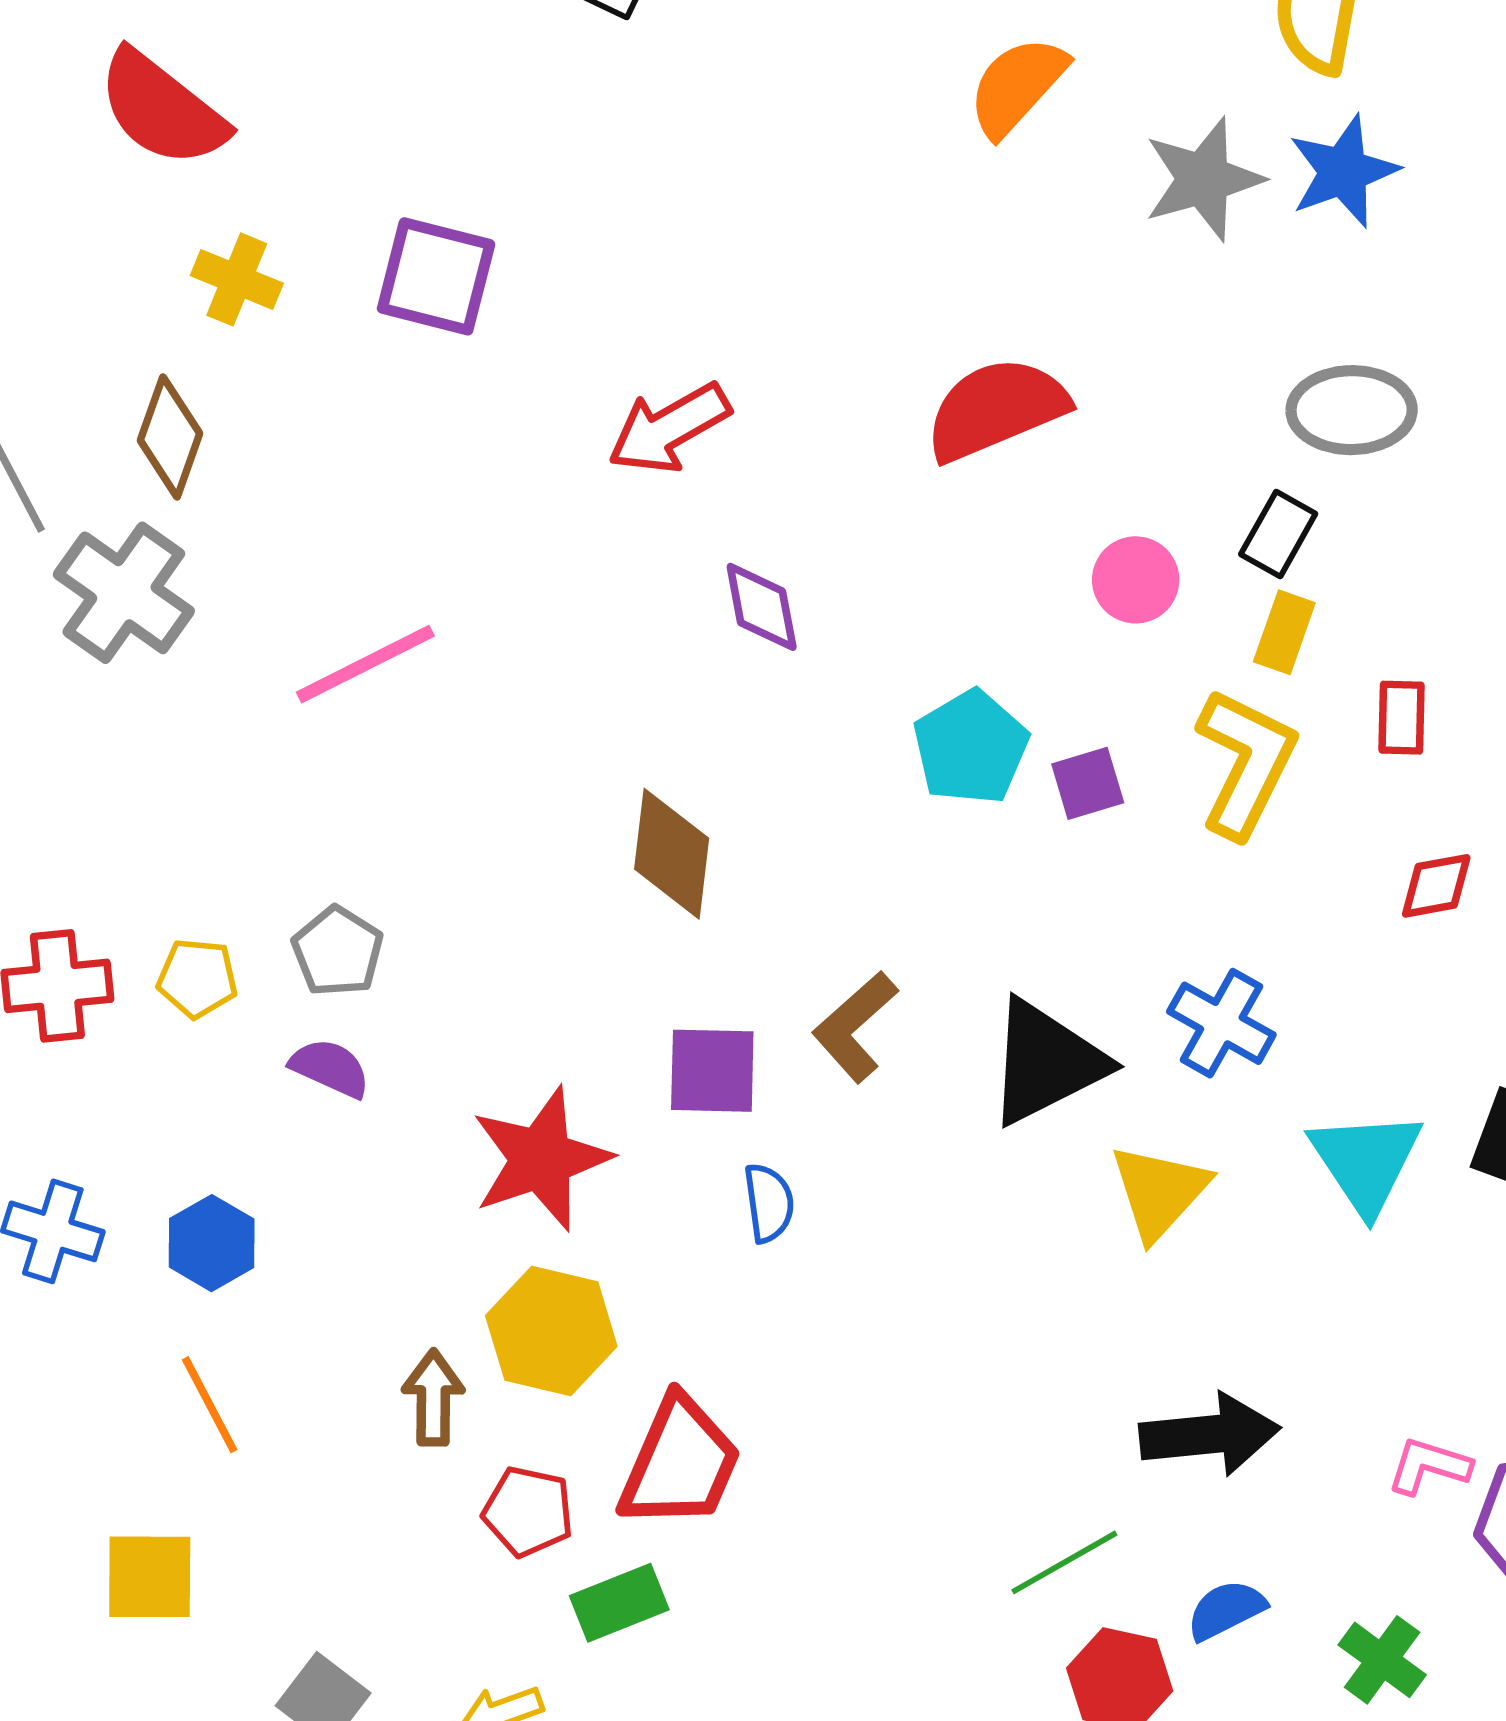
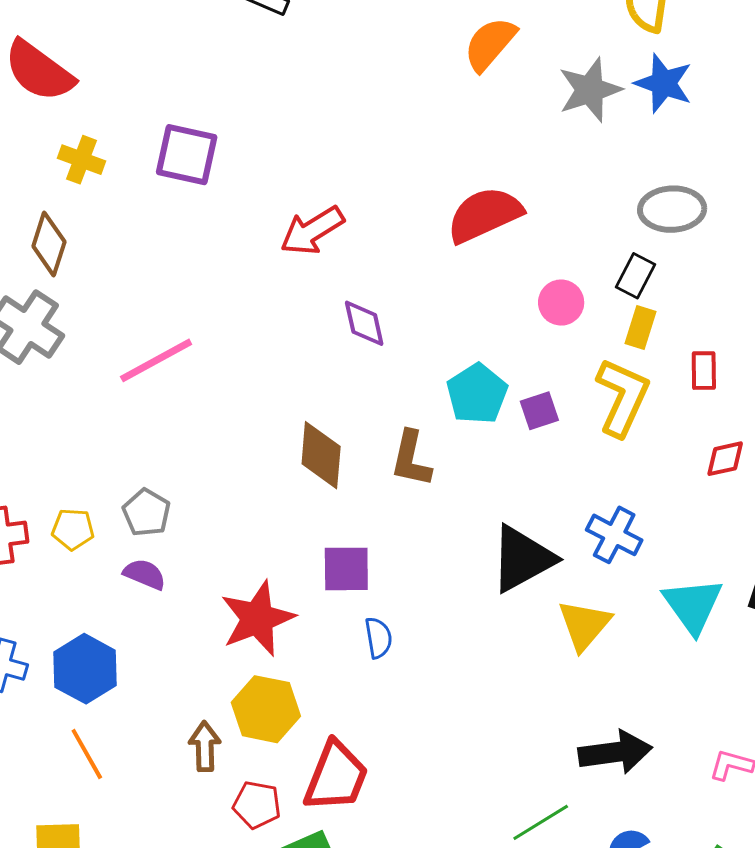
blue star: (1343, 171) -> (664, 83), turned -30
brown L-shape: (855, 1027) -> (411, 459), moved, turned -34
blue hexagon: (212, 1243) -> (85, 669), size x1.4

